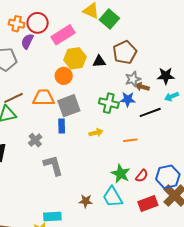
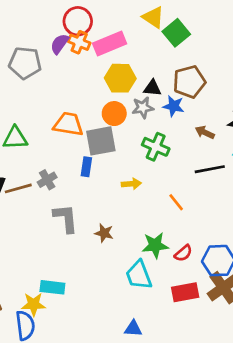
orange cross: (17, 24) -> (79, 42), moved
orange circle: (64, 76) -> (114, 114), moved
gray star: (133, 79) -> (143, 108), moved
brown line: (14, 98) -> (18, 188), moved
blue star: (128, 99) -> (174, 106), moved
orange line: (130, 140) -> (176, 202), turned 48
green star: (121, 174) -> (155, 245), turned 30
brown star: (86, 201) -> (104, 233), moved

